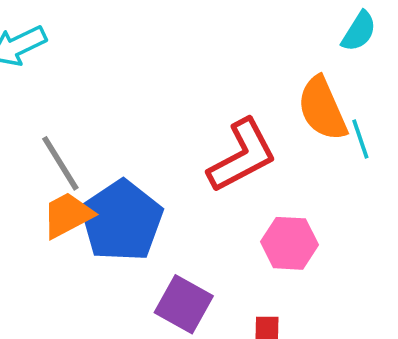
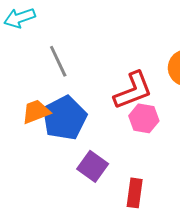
gray line: (60, 163) -> (58, 61), moved
pink hexagon: (289, 243) -> (144, 118), moved

